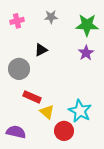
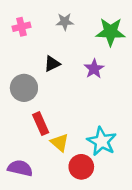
purple star: (86, 53) -> (94, 69), moved
red rectangle: (32, 97) -> (41, 124), turned 42

